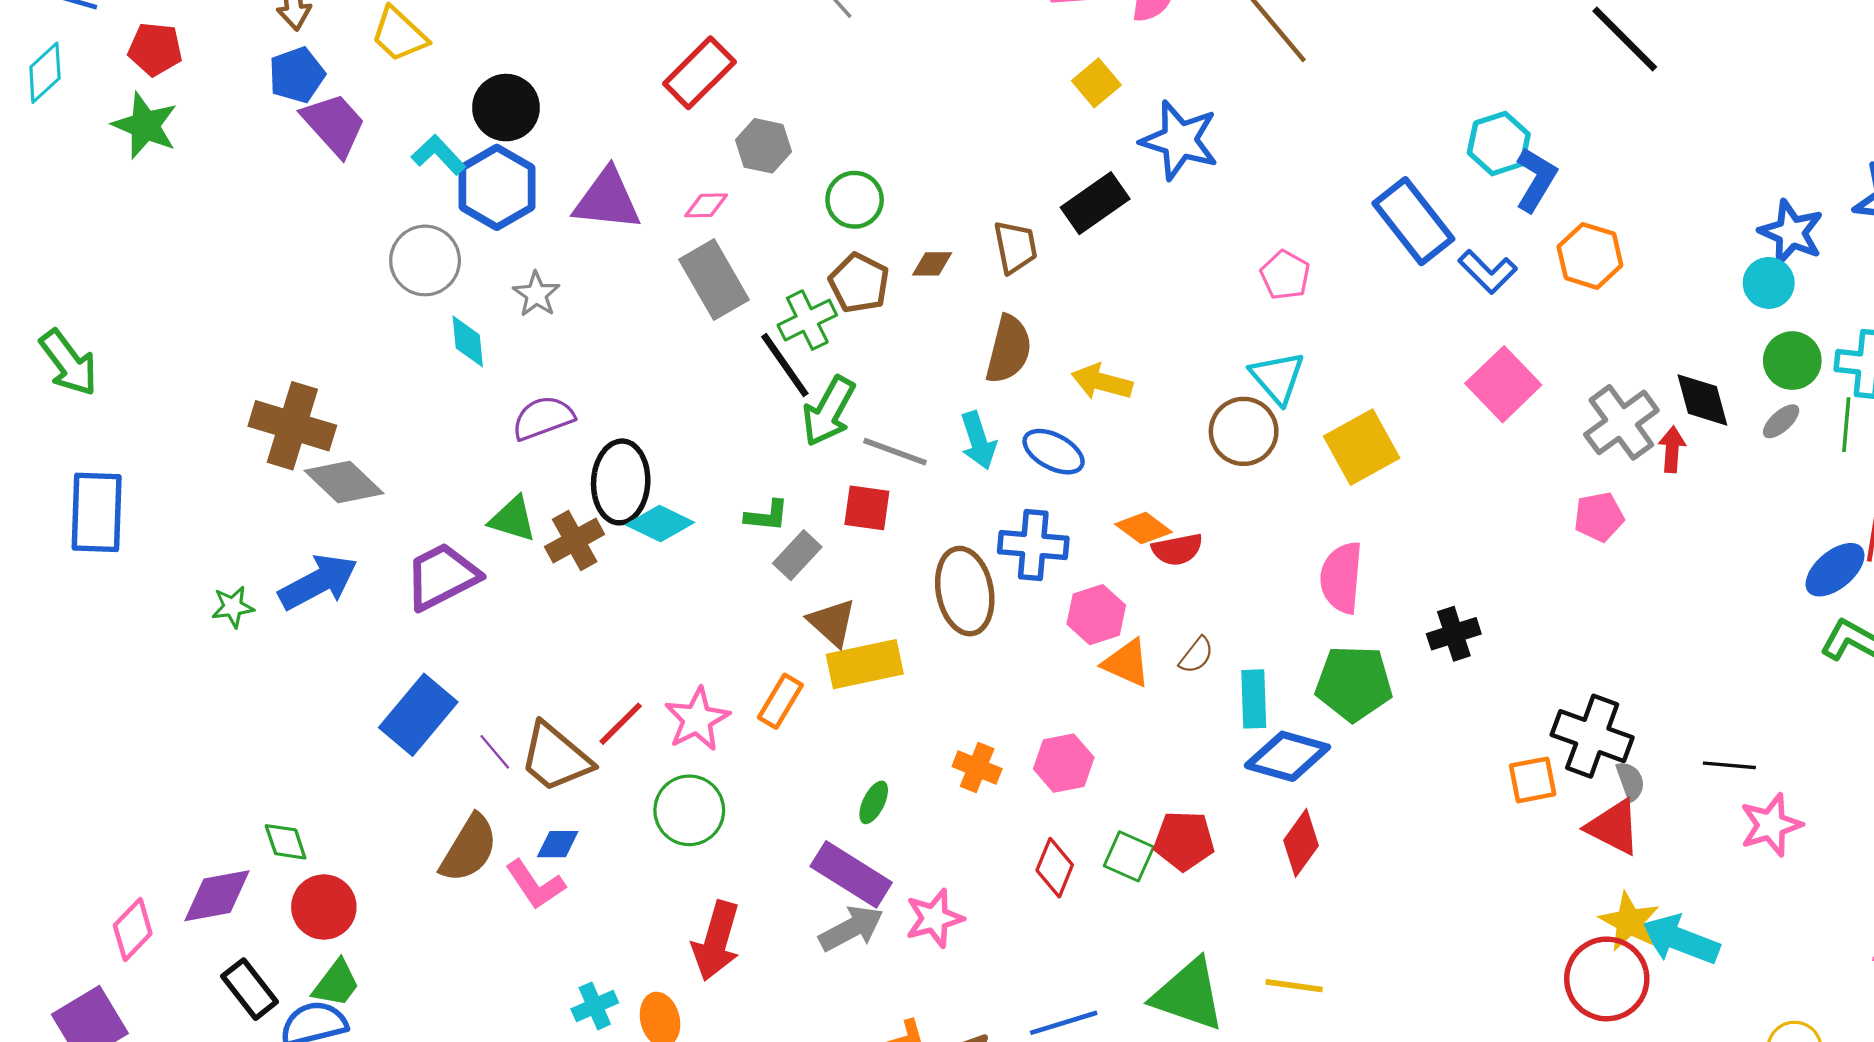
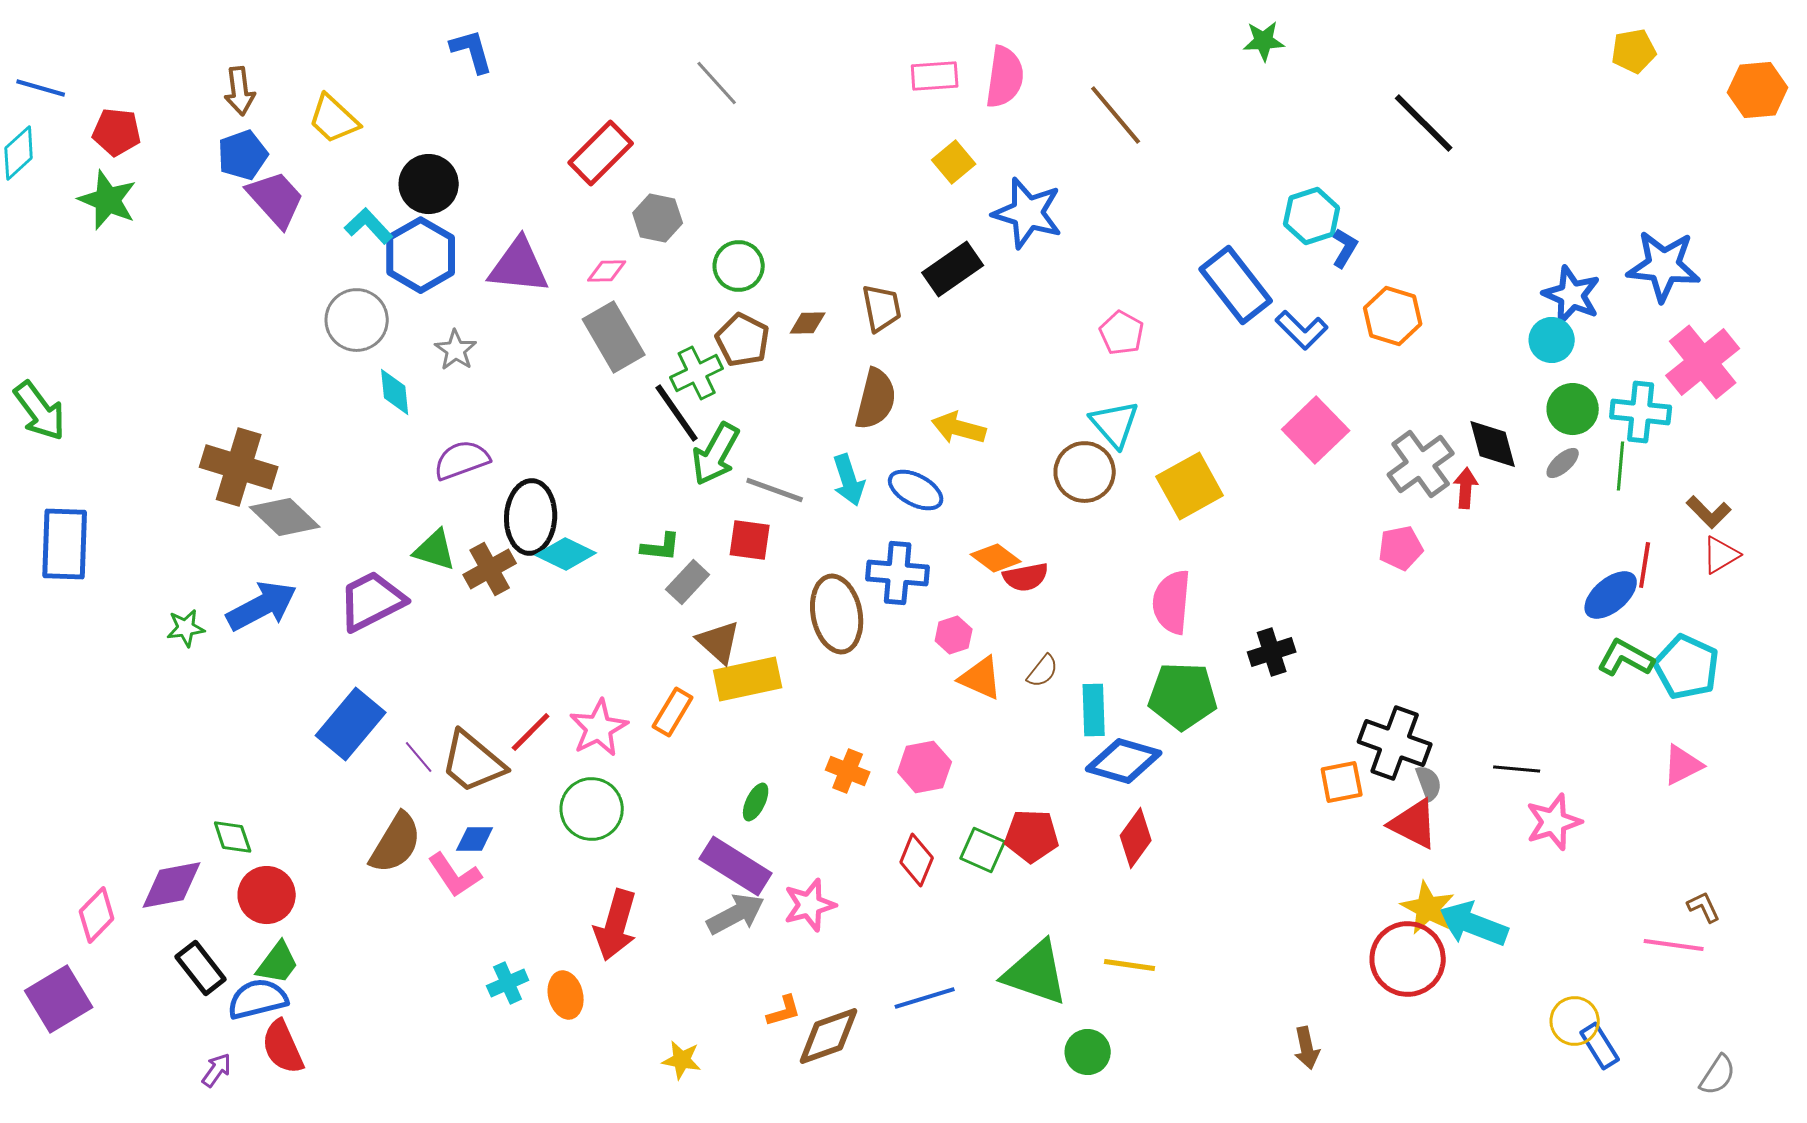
blue L-shape: (1536, 180) -> (1345, 248), size x0.7
pink hexagon: (1096, 615) -> (954, 635), size x0.7

